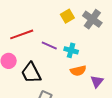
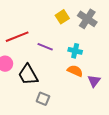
cyan cross: (71, 50) -> (75, 51), moved
orange semicircle: (78, 71) -> (75, 71), turned -140

